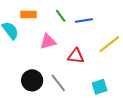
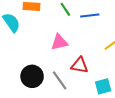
pink triangle: (48, 41) -> (59, 42), moved
red triangle: (76, 56) -> (80, 65), moved

